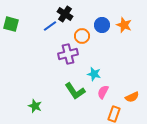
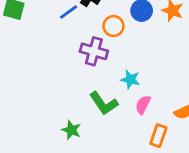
purple cross: (68, 54) -> (94, 51), turned 30
green star: (35, 106) -> (71, 130), moved

